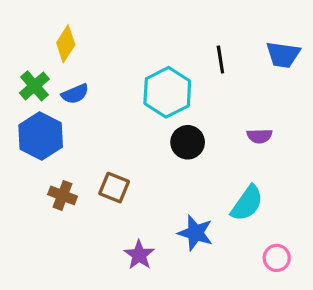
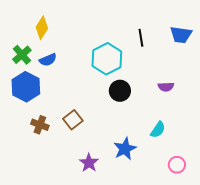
brown square: (114, 188) -> (73, 120), turned 30
cyan semicircle: (247, 203) -> (158, 130), size x0.7
blue star: (195, 233) -> (125, 149), turned 30

